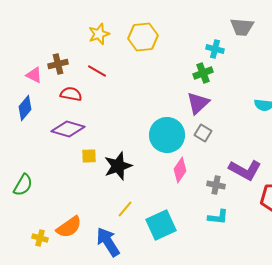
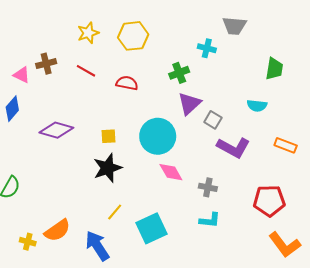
green cross: (203, 73) -> (179, 73), moved
red semicircle: (71, 94) -> (127, 83), moved
gray square: (203, 133) -> (213, 120), moved
yellow square: (89, 156) -> (109, 136), moved
pink diamond: (180, 170) -> (171, 172), turned -65
purple L-shape: (245, 170) -> (233, 148), moved

